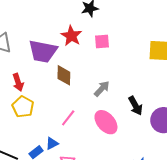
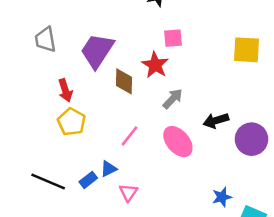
red star: (71, 36) -> (155, 65), moved
purple trapezoid: (43, 51) -> (97, 51), turned 112
black arrow: (136, 106) -> (216, 120), turned 102

